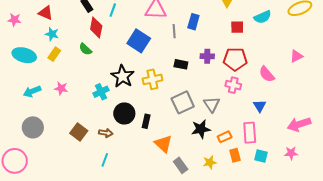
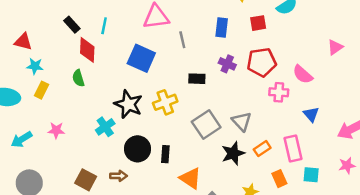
blue rectangle: (193, 22) -> (222, 28), moved
green semicircle: (85, 49) -> (78, 78), turned 40
purple cross: (207, 56) -> (227, 64), turned 32
pink cross: (233, 85) -> (279, 92), moved
blue triangle: (260, 106) -> (311, 114), moved
orange rectangle: (225, 137) -> (262, 149), moved

